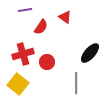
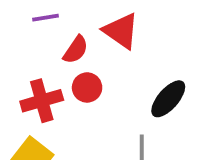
red triangle: (65, 17) -> (121, 31), size x1.5
red circle: (47, 62) -> (87, 87), moved

